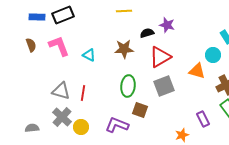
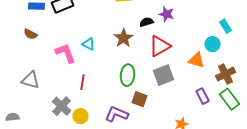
brown semicircle: (31, 45) -> (31, 34), turned 136
pink L-shape: (59, 46) -> (66, 53), moved
brown star: (124, 49) -> (124, 38), turned -30
gray triangle: (61, 91) -> (31, 80), moved
purple rectangle: (203, 119) -> (203, 96), moved
gray semicircle: (32, 128) -> (13, 117), moved

